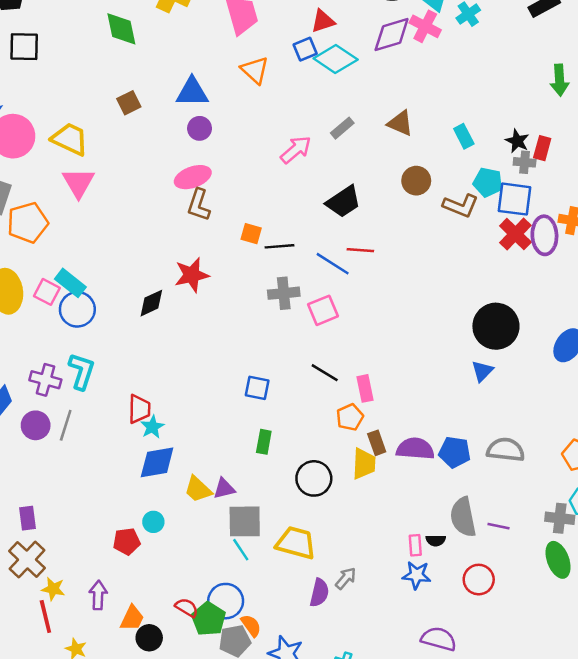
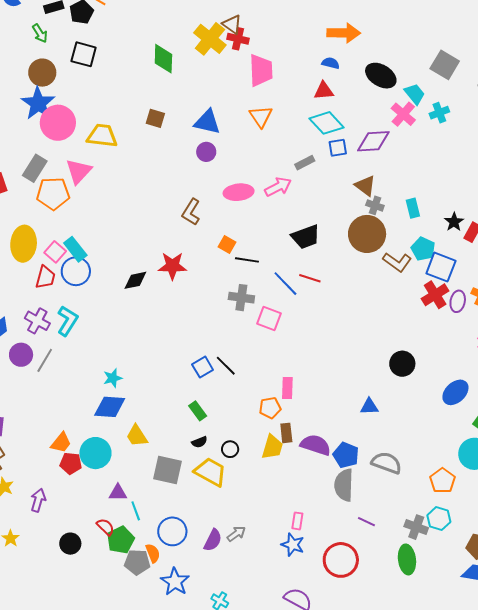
purple diamond: (392, 35) -> (373, 141), moved
blue square: (305, 49) -> (338, 148), moved
brown square: (129, 103) -> (155, 118), turned 30
gray rectangle: (342, 128) -> (305, 163), moved
yellow trapezoid: (70, 139) -> (102, 136), turned -32
gray cross: (525, 162) -> (375, 205), moved
pink ellipse: (193, 177) -> (239, 192), moved
brown circle: (416, 181) -> (367, 234), size x1.6
pink triangle: (78, 183) -> (79, 171), moved
purple ellipse: (544, 235) -> (458, 301), size x0.7
pink square: (323, 310) -> (269, 319), turned 30
black circle: (496, 326) -> (402, 364), size x0.7
blue triangle: (482, 371) -> (369, 407), moved, turned 30
black line: (325, 373) -> (226, 366), moved
blue square: (257, 388) -> (203, 367), turned 35
red trapezoid: (139, 409) -> (45, 277), moved
green rectangle: (264, 442) -> (198, 411), turned -60
black circle: (314, 478) -> (230, 449), size x0.6
purple triangle: (224, 489) -> (118, 493), moved
gray semicircle: (463, 517) -> (344, 485), moved
cyan circle: (153, 522) -> (95, 453), size x1.8
black semicircle: (436, 540) -> (199, 442), moved, turned -35
yellow trapezoid: (296, 543) -> (210, 472), moved
cyan line: (241, 550) -> (136, 511), moved
red circle: (479, 580) -> (341, 560), size x1.4
blue circle: (226, 601) -> (172, 531), moved
orange trapezoid: (132, 618) -> (61, 443), moved

